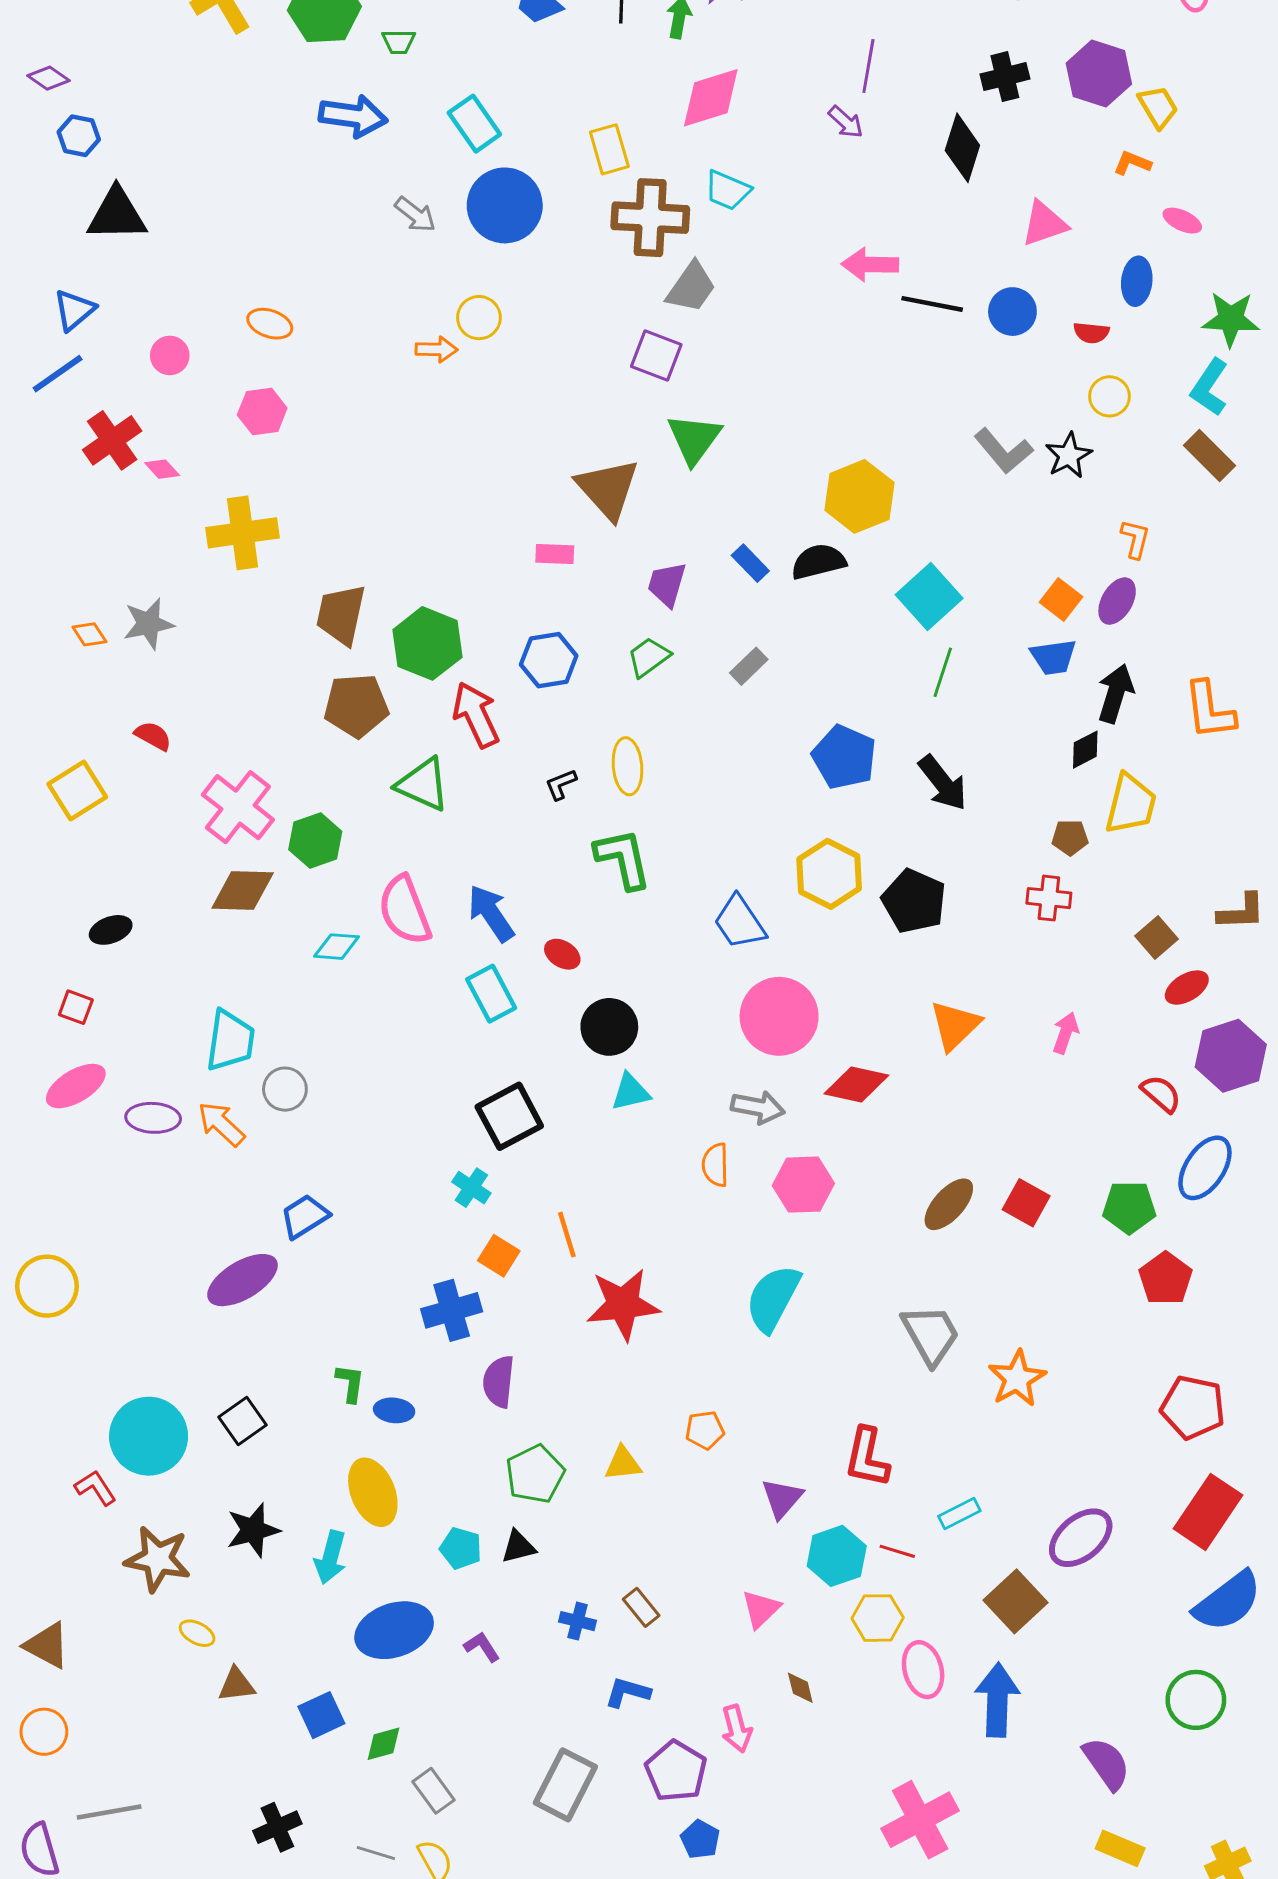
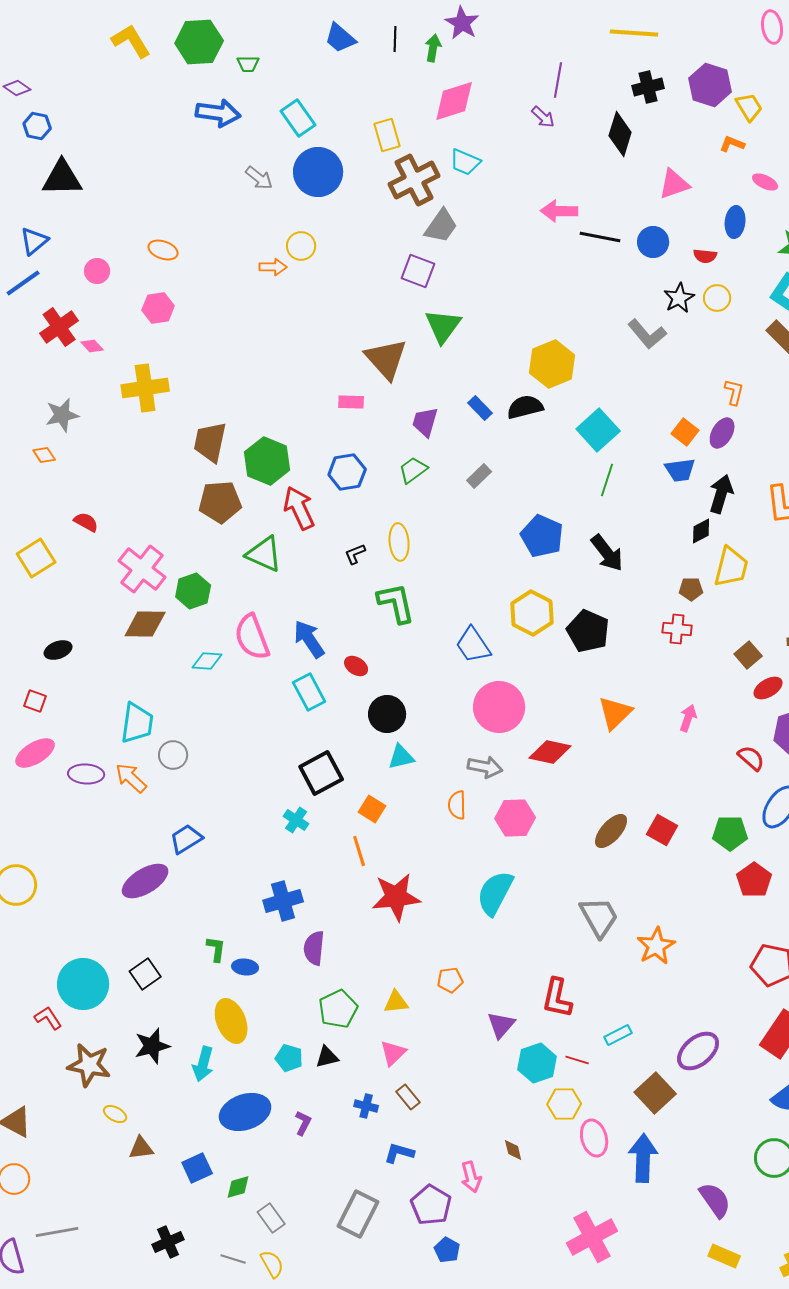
brown cross: (650, 218) -> (414, 180), turned -30
black star: (1069, 456) -> (679, 298), moved
gray star: (149, 624) -> (62, 415), moved
orange square: (499, 1256) -> (372, 809), moved
pink triangle: (761, 1609) -> (393, 1053), moved
purple L-shape: (482, 1647) -> (303, 1123), turned 60

